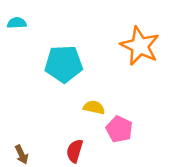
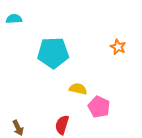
orange star: (140, 46) -> (118, 47), moved, size x0.5

